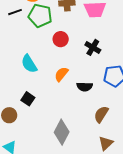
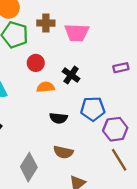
orange semicircle: (61, 74) -> (46, 87), moved, turned 42
brown semicircle: (101, 114) -> (63, 152), moved, turned -114

